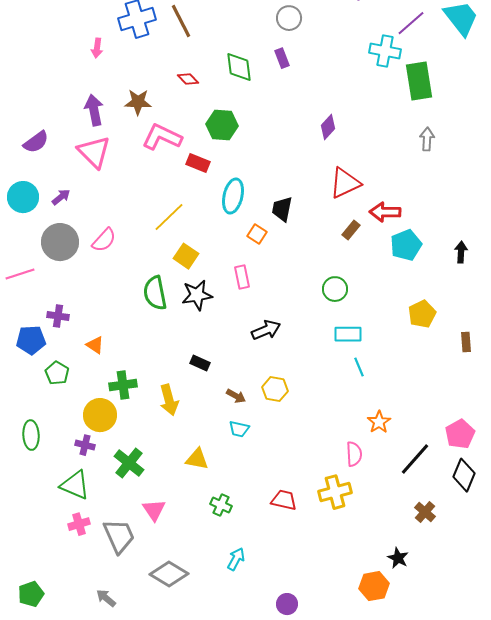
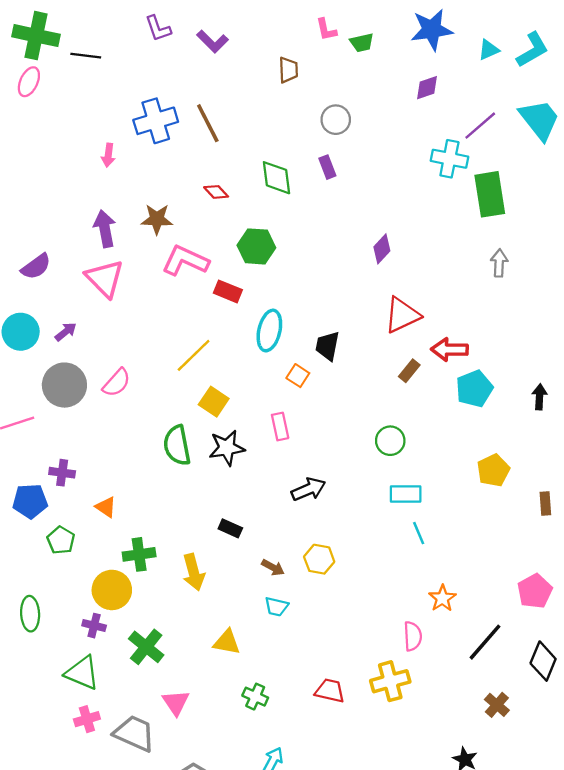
pink pentagon: (460, 434) -> (535, 591), moved
gray trapezoid: (119, 536) -> (134, 733), turned -42

